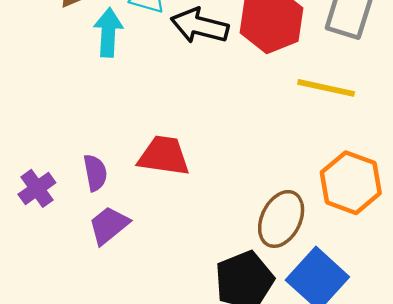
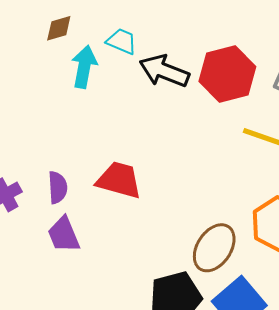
purple trapezoid: (109, 225) -> (64, 235), turned -81

